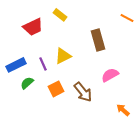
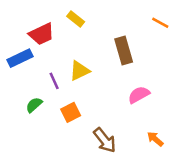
blue rectangle: (16, 65) -> (20, 58), moved
brown arrow: (83, 92) -> (105, 140), moved

